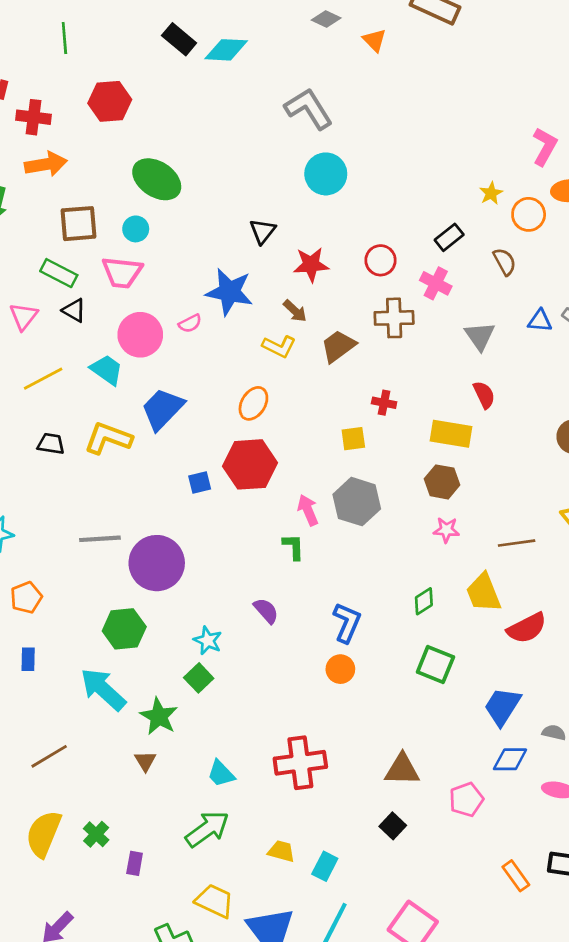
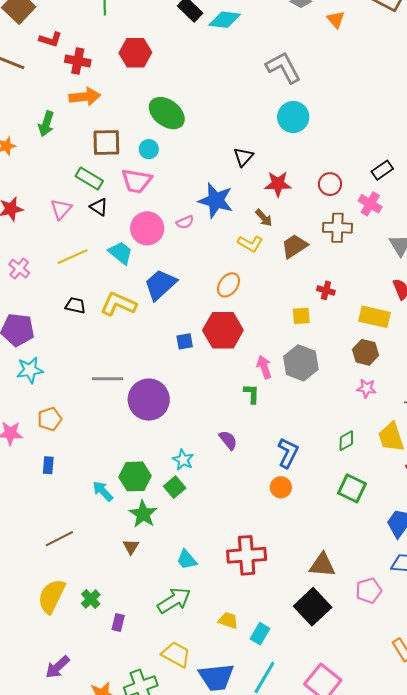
green hexagon: (124, 629) -> (135, 476), moved
cyan arrow: (103, 689) -> (103, 491), size x0.6
black square: (393, 826) -> (313, 607), size x1.8

